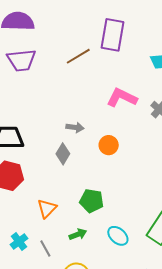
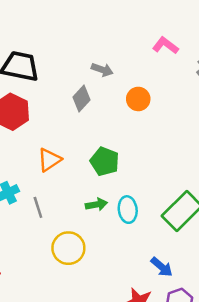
pink L-shape: (122, 98) -> (165, 45), size x0.7
green arrow: (78, 234) -> (96, 205), moved
cyan ellipse: (118, 236) -> (128, 210), turned 30

